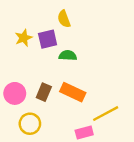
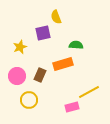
yellow star: (24, 38) -> (20, 47), moved
green semicircle: (68, 56) -> (76, 45), moved
orange rectangle: (73, 92) -> (63, 64), moved, turned -42

